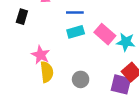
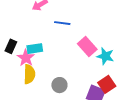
black rectangle: (22, 17) -> (11, 46), moved
cyan rectangle: (76, 32) -> (35, 49), moved

